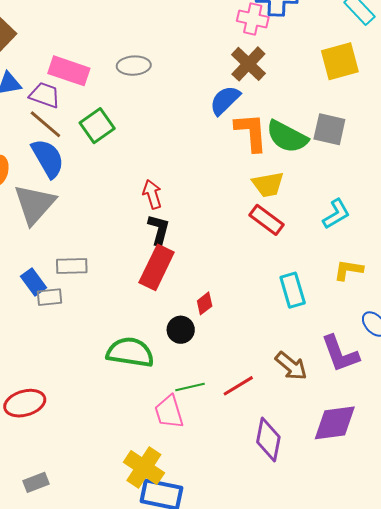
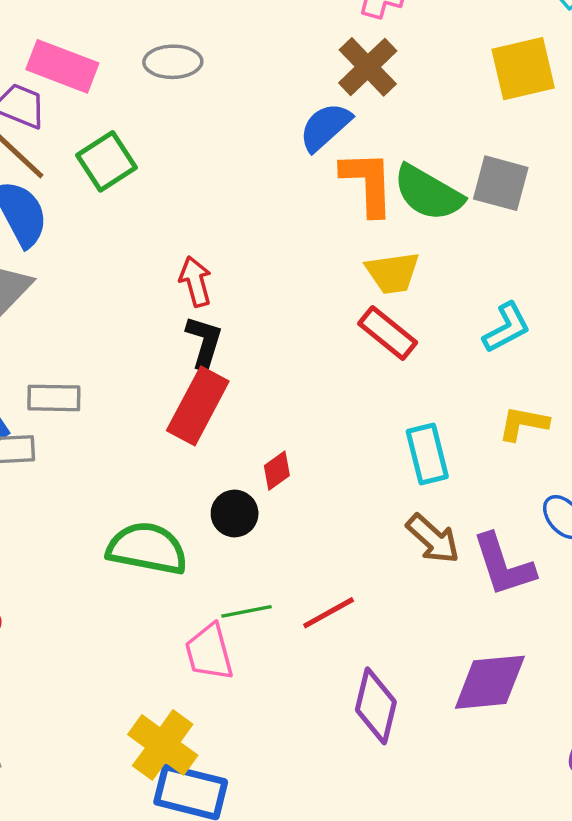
brown arrow: (291, 366) -> (433, 539), moved

